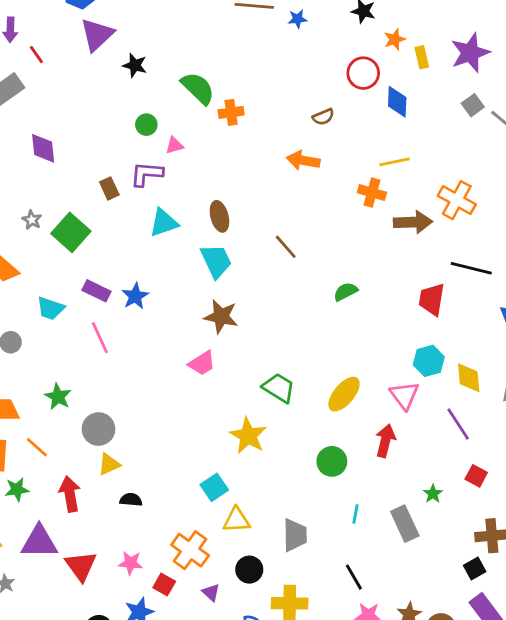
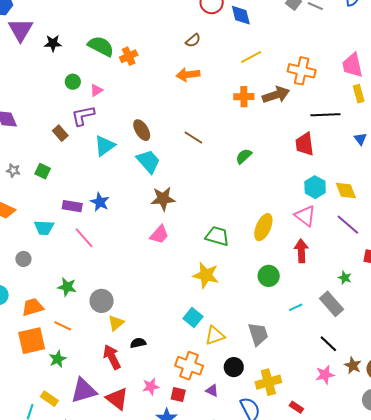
orange cross: (372, 193) -> (244, 97), moved
green square: (71, 232) -> (43, 171), size x0.6
red arrow: (70, 494) -> (112, 357), moved
cyan line: (356, 514) -> (296, 307), turned 72
black line: (354, 577) -> (328, 344), moved

